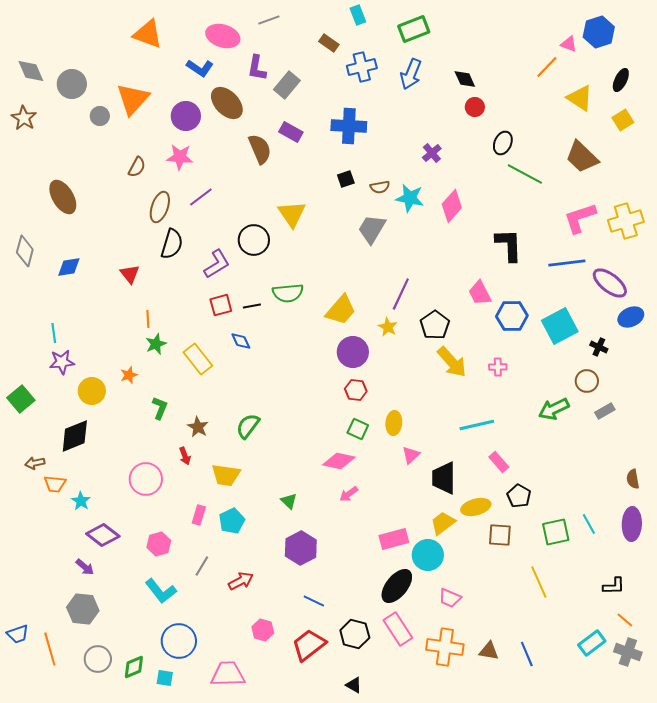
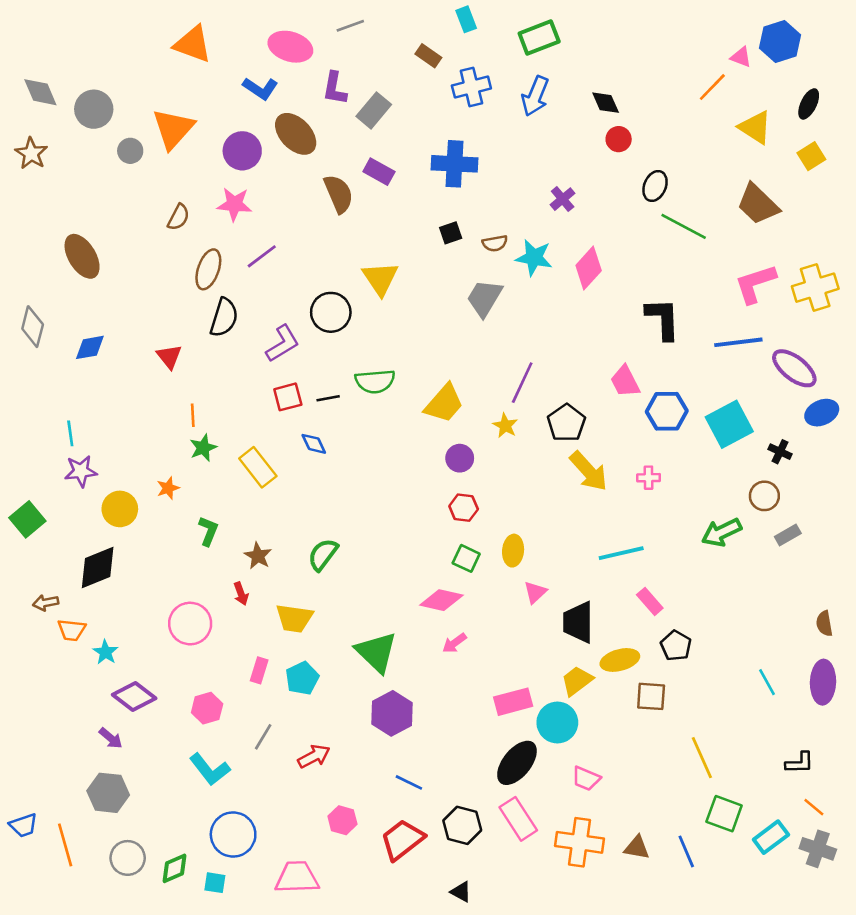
purple circle: (353, 352) -> (460, 458), size x0.7
green triangle: (289, 501) -> (376, 652), size x2.0
green square: (556, 532) -> (724, 814), moved, turned 32

